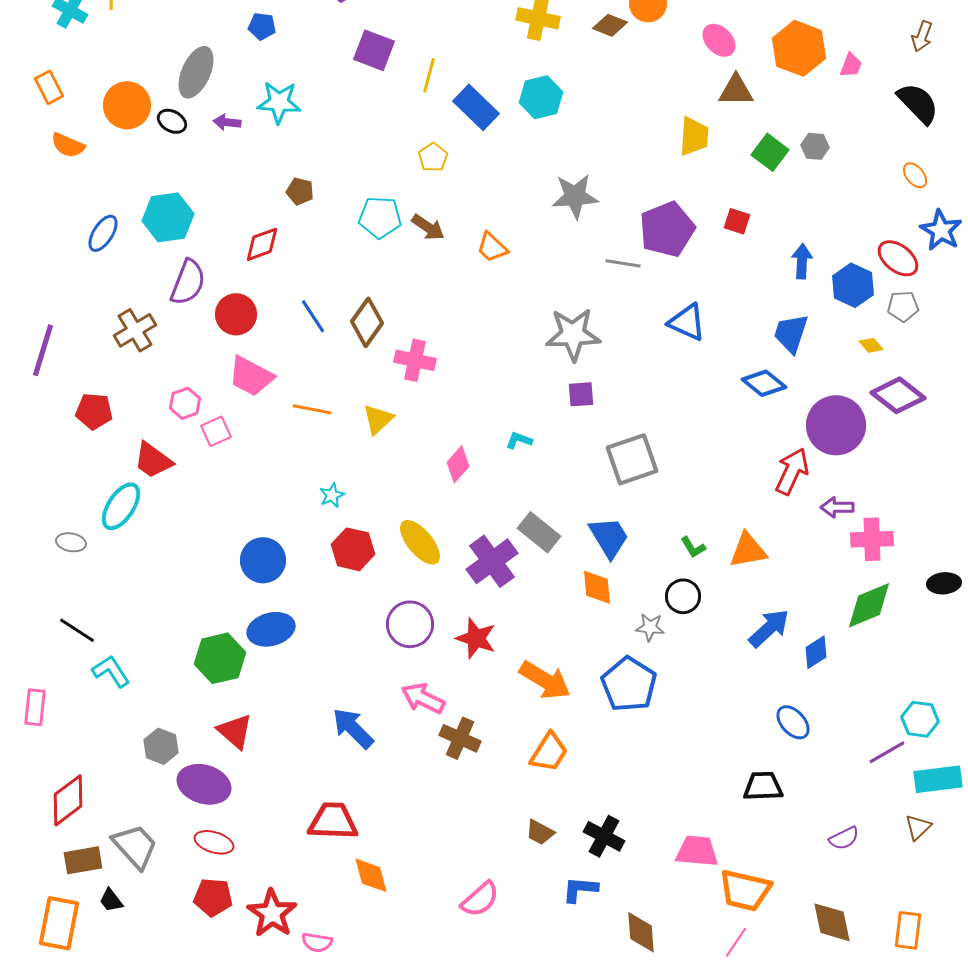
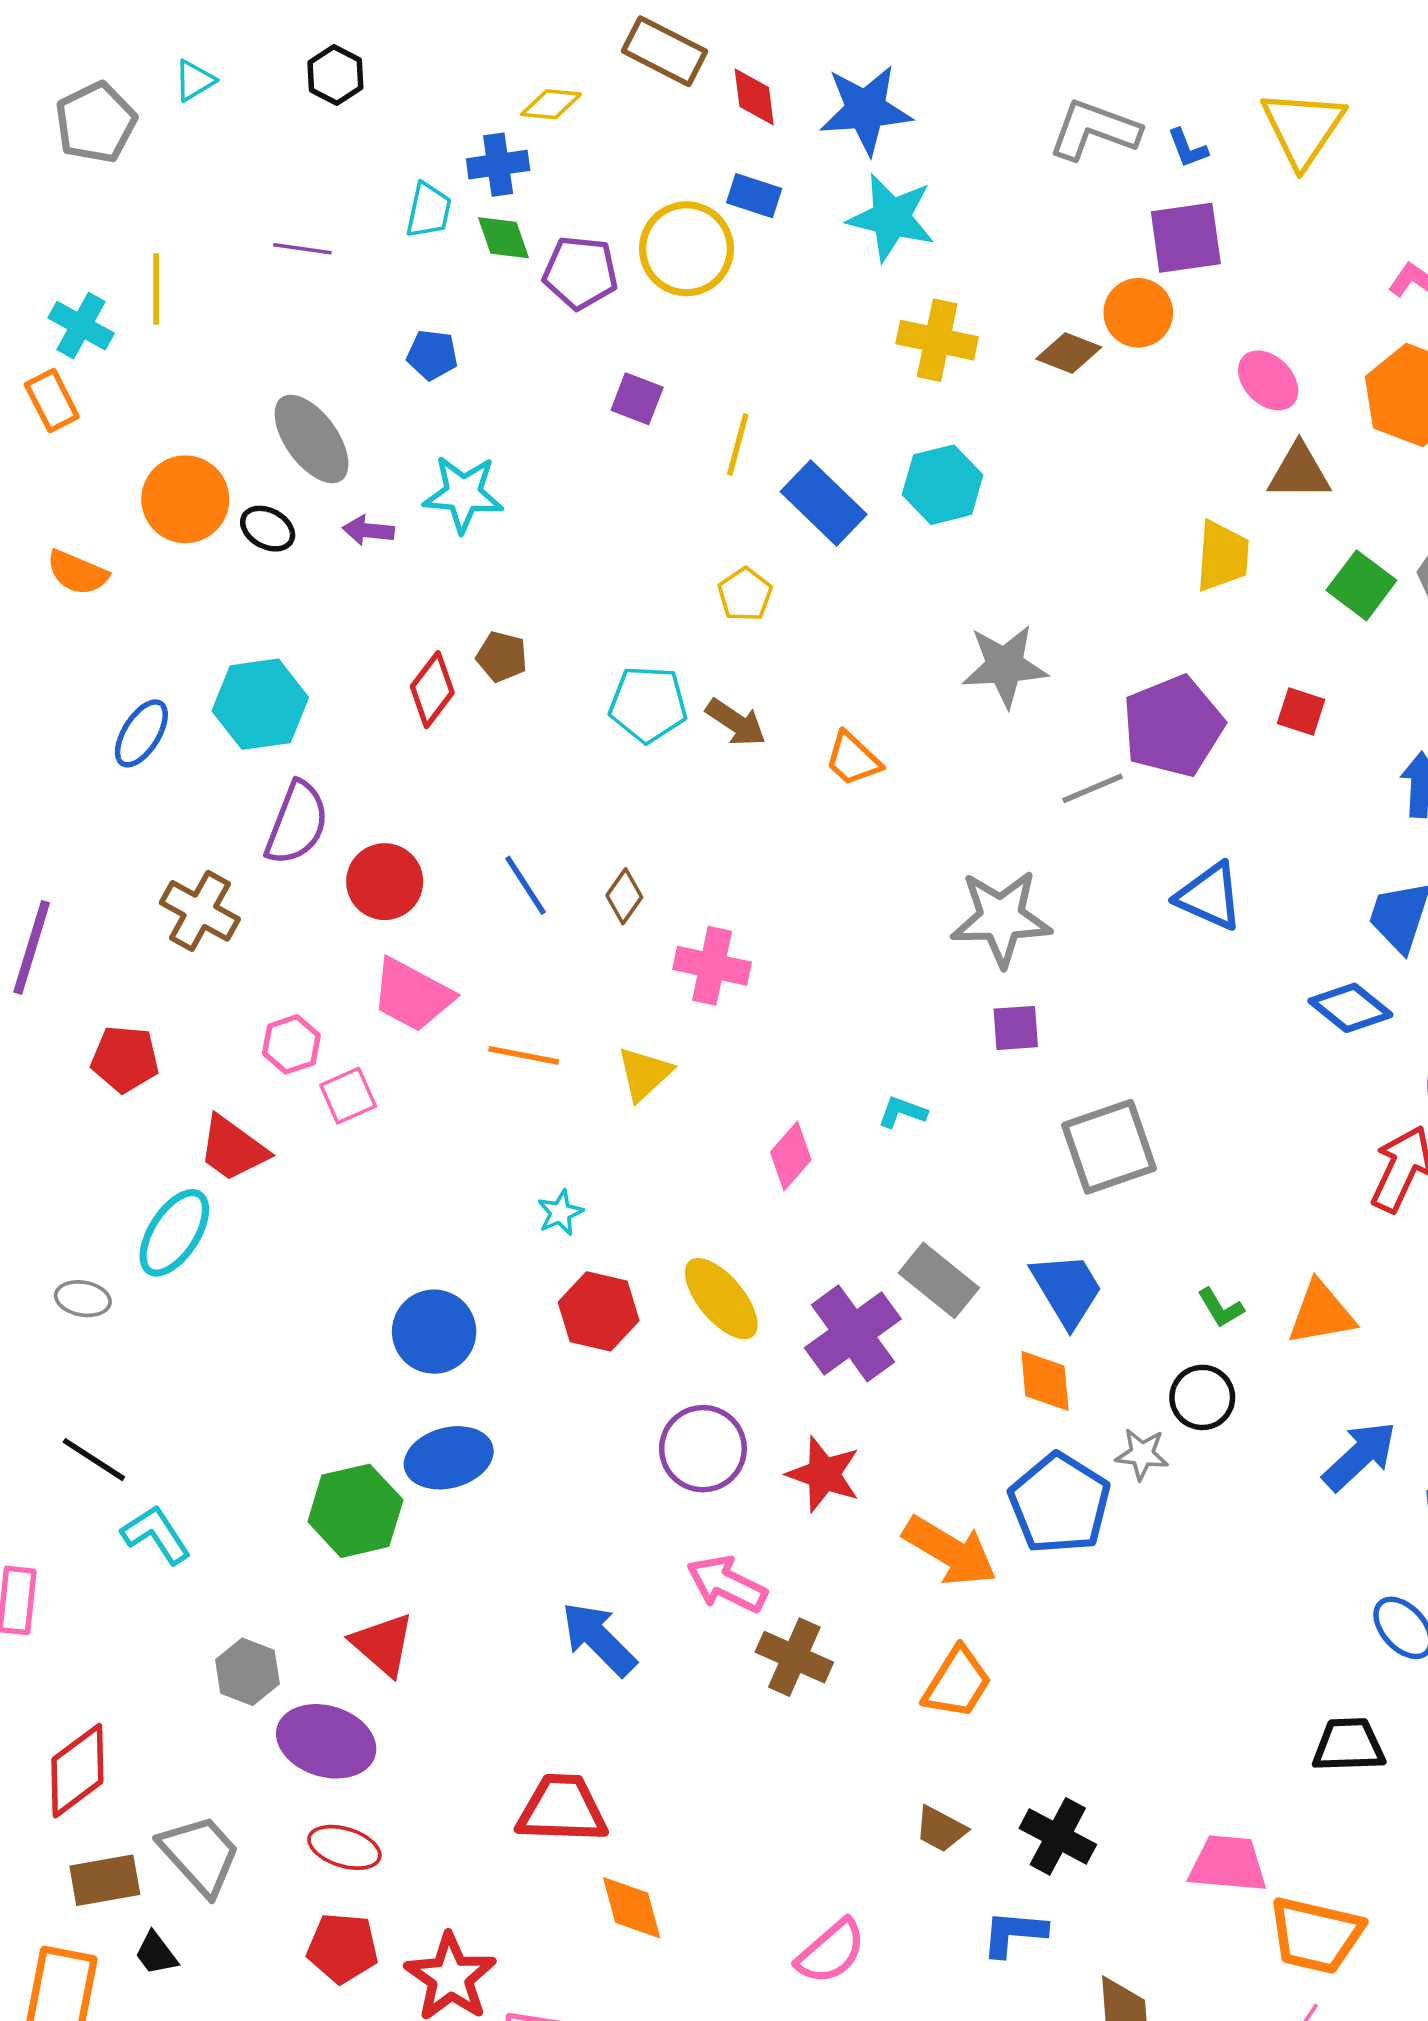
purple square: (374, 50) -> (637, 399), size x0.7
gray ellipse: (196, 72) -> (312, 439), turned -60
orange rectangle: (49, 87) -> (52, 401), moved
red diamond: (262, 244) -> (432, 690), moved, turned -33
gray line: (623, 263) -> (1093, 788), turned -32
brown diamond: (367, 322) -> (624, 896), size x0.6
brown cross: (135, 330) -> (200, 911), turned -30
blue pentagon: (629, 684) -> (1060, 1504), moved

